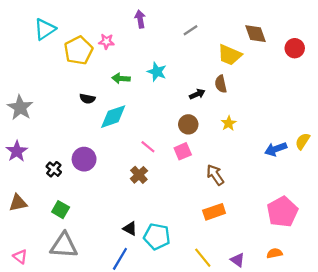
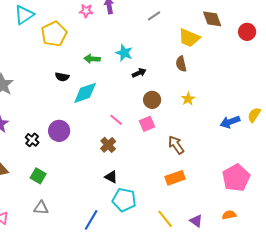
pink star: (106, 41) -> (86, 11), moved
black arrow: (197, 94) -> (139, 73), moved
black triangle: (130, 229) -> (111, 177), moved
gray triangle: (64, 245) -> (41, 208), size x0.6

